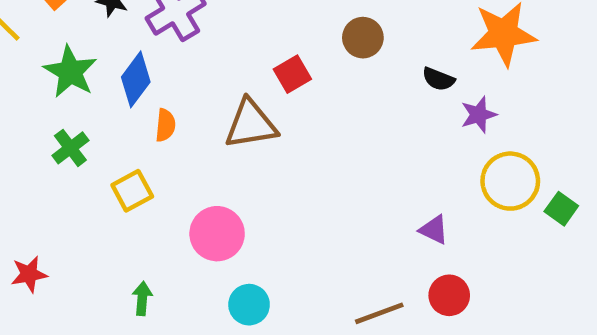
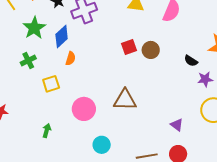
brown circle: (363, 38) -> (151, 50), moved
brown triangle: (251, 124) -> (125, 100), moved
cyan circle: (249, 305) -> (102, 145), moved

